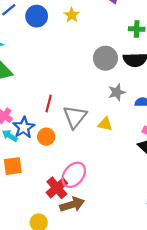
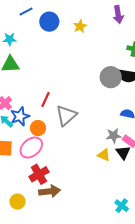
gray circle: (105, 58) -> (111, 77), moved
gray star: (117, 92) -> (114, 136), moved
yellow triangle: (105, 124) -> (104, 155), moved
pink ellipse: (74, 175) -> (31, 148), moved

